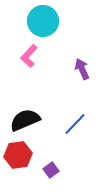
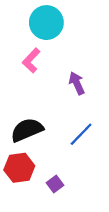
purple arrow: (82, 69) -> (77, 83), moved

